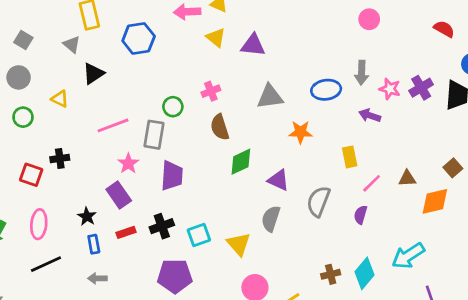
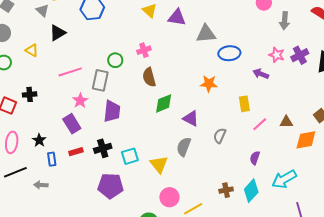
gray arrow: (362, 73) -> (285, 21), moved
gray triangle: (270, 97) -> (206, 34), moved
gray semicircle: (318, 201) -> (220, 136), size x0.7
purple semicircle: (361, 215) -> (255, 158), moved
black star: (87, 216) -> (39, 140), moved
gray arrow: (97, 278) -> (41, 185), moved

